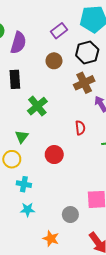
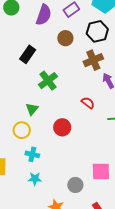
purple semicircle: (18, 43) -> (44, 15), moved
black rectangle: (15, 79) -> (28, 54), turned 36
red semicircle: (80, 128) -> (88, 103), turned -48

